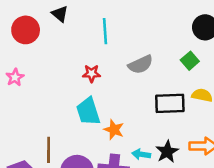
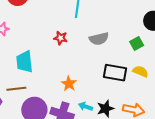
cyan trapezoid: (88, 111) -> (25, 62), moved
brown line: (49, 150) -> (16, 89), turned 72

